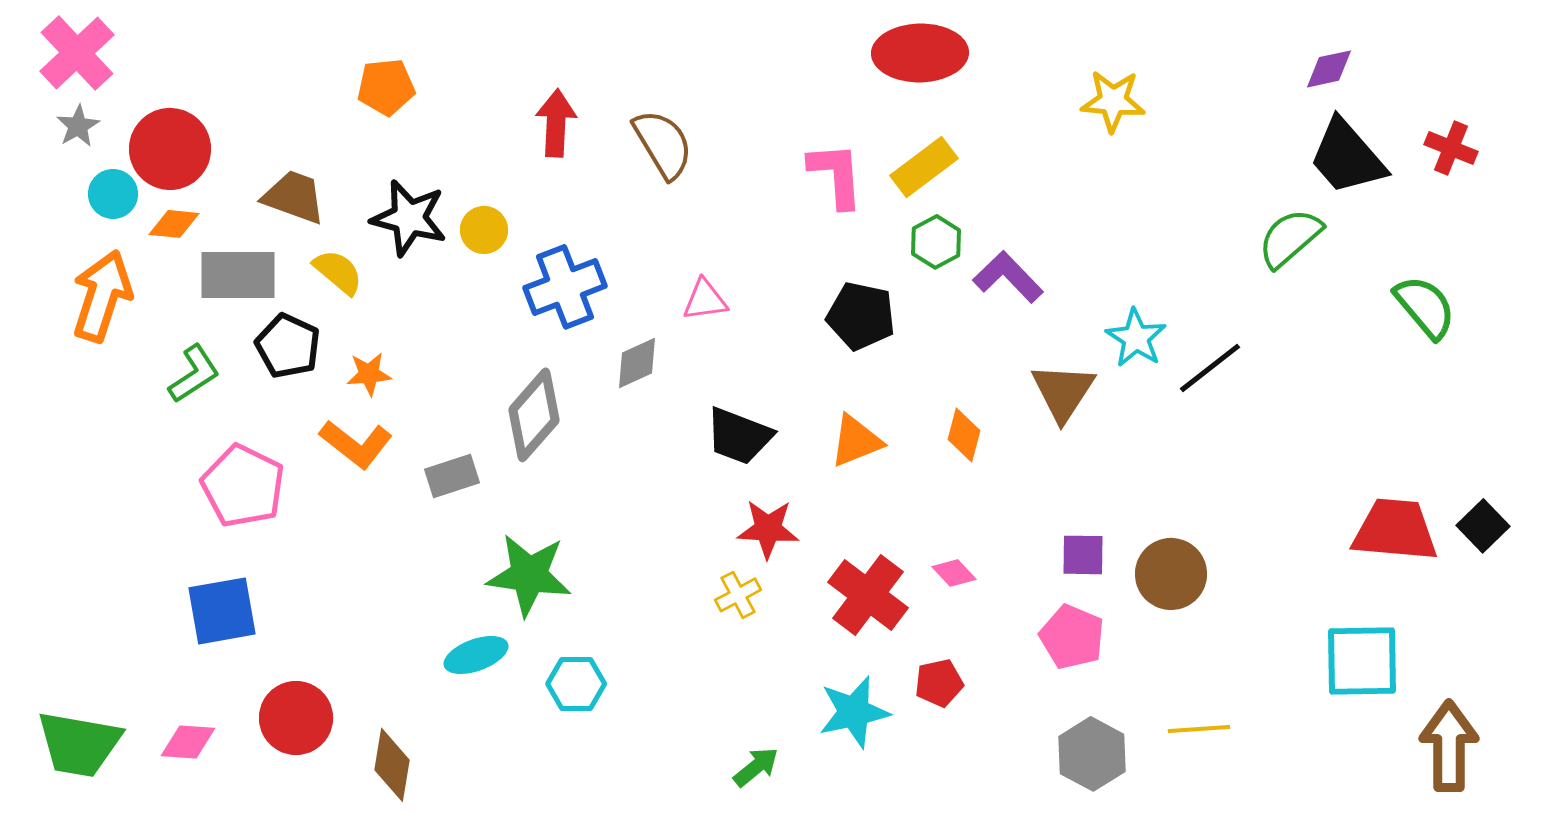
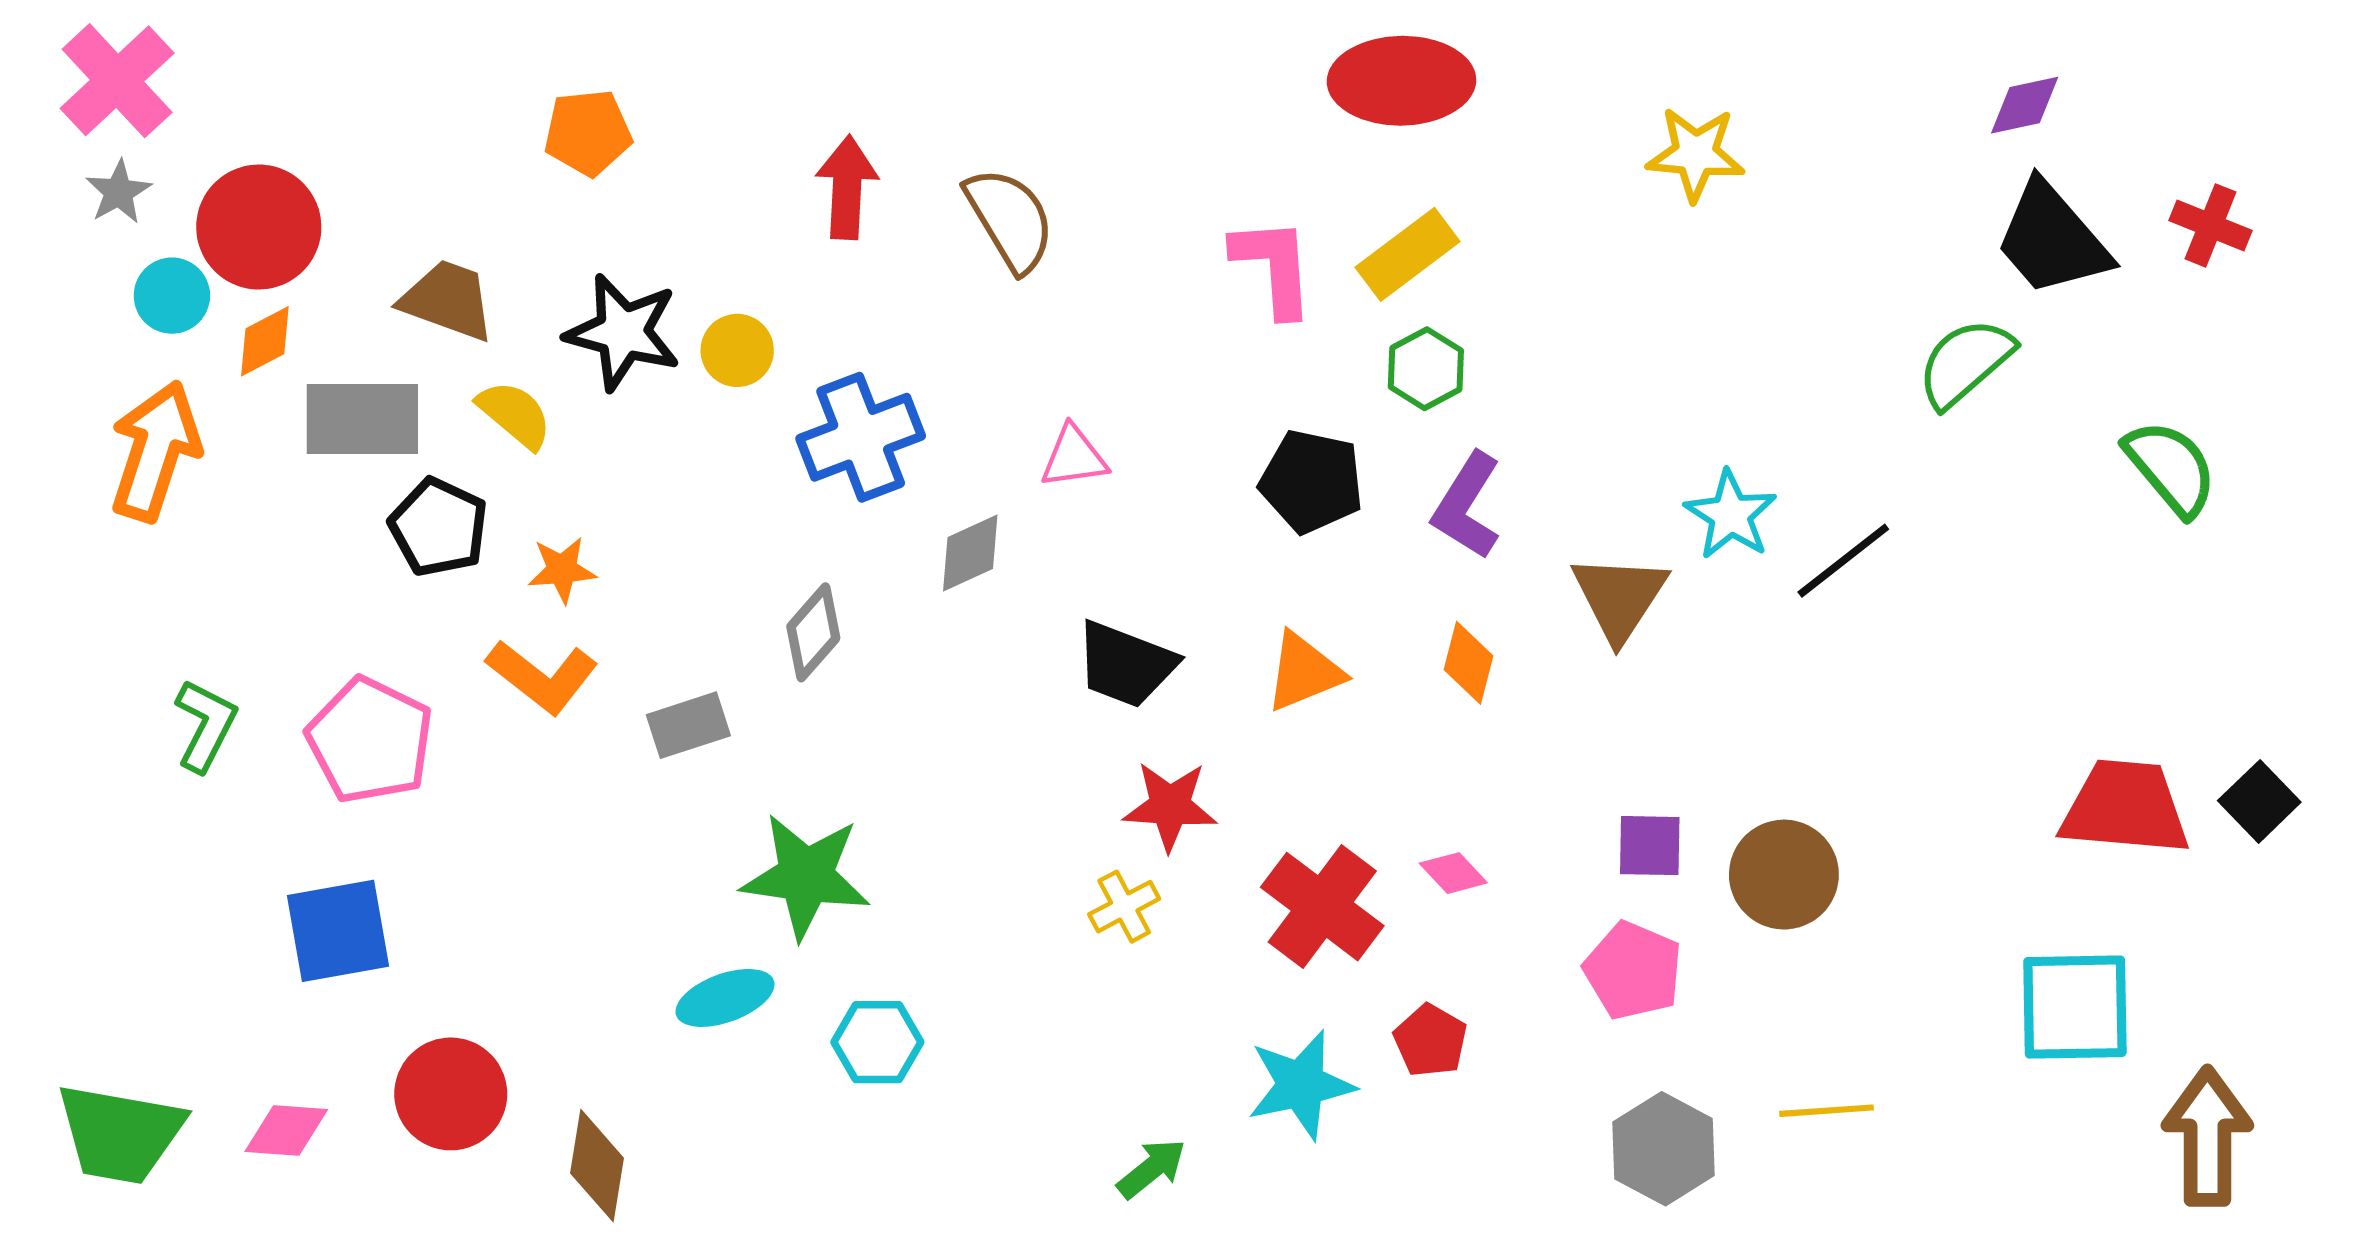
orange diamond: (174, 224) -> (265, 341), turned -33
purple L-shape: (1008, 277) -> (1467, 506), moved, turned -104
green L-shape: (194, 374) -> (205, 725), moved, turned -30
gray diamond: (534, 415) -> (813, 632), size x0.7
red pentagon: (939, 683) -> (1430, 1041), turned -30

